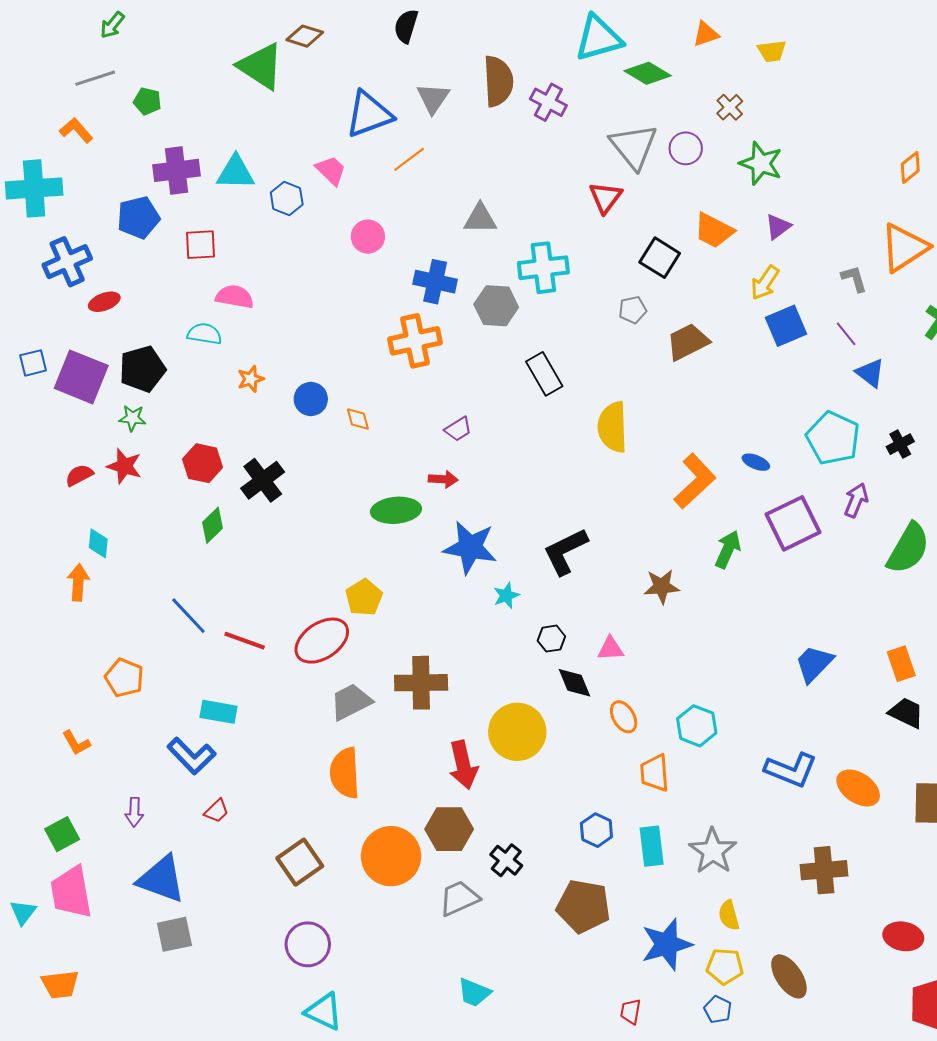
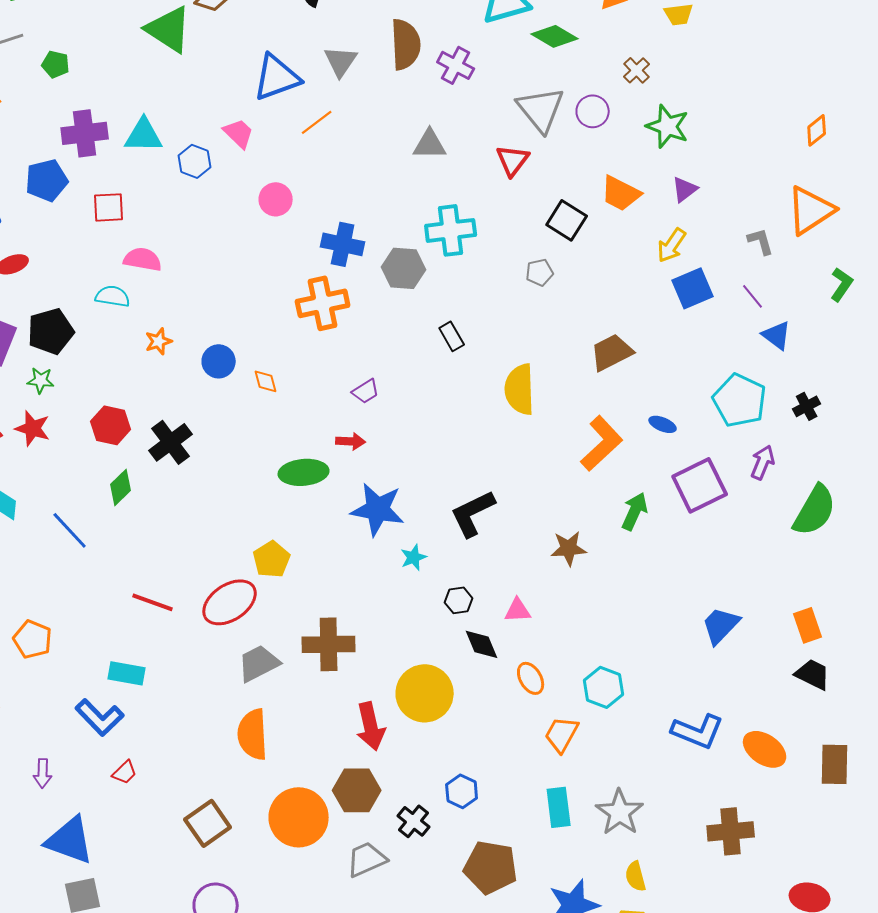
gray triangle: (480, 219) -> (430, 144), moved
brown trapezoid: (688, 342) -> (612, 352), moved
black rectangle: (544, 374) -> (452, 336), size x0.7
blue line: (188, 616) -> (70, 530), moved
orange trapezoid: (655, 773) -> (562, 734), turned 33
blue hexagon: (596, 830) -> (462, 791), moved

